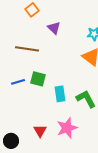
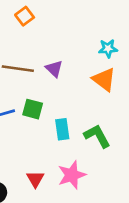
purple triangle: (54, 28) -> (54, 69), moved

